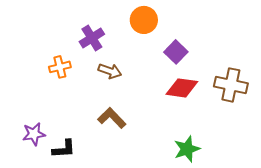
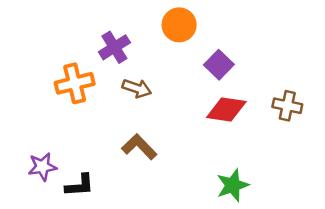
orange cross: (60, 67) -> (75, 83), size x1.4
brown cross: (231, 85) -> (287, 106), size x0.7

